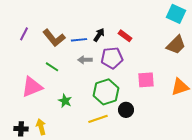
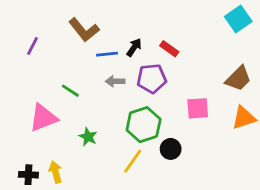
cyan square: (176, 14) -> (238, 19), turned 30
brown L-shape: (54, 38) -> (84, 30), moved
brown trapezoid: (176, 45) -> (238, 79), moved
yellow line: (98, 119) -> (133, 161), turned -36

